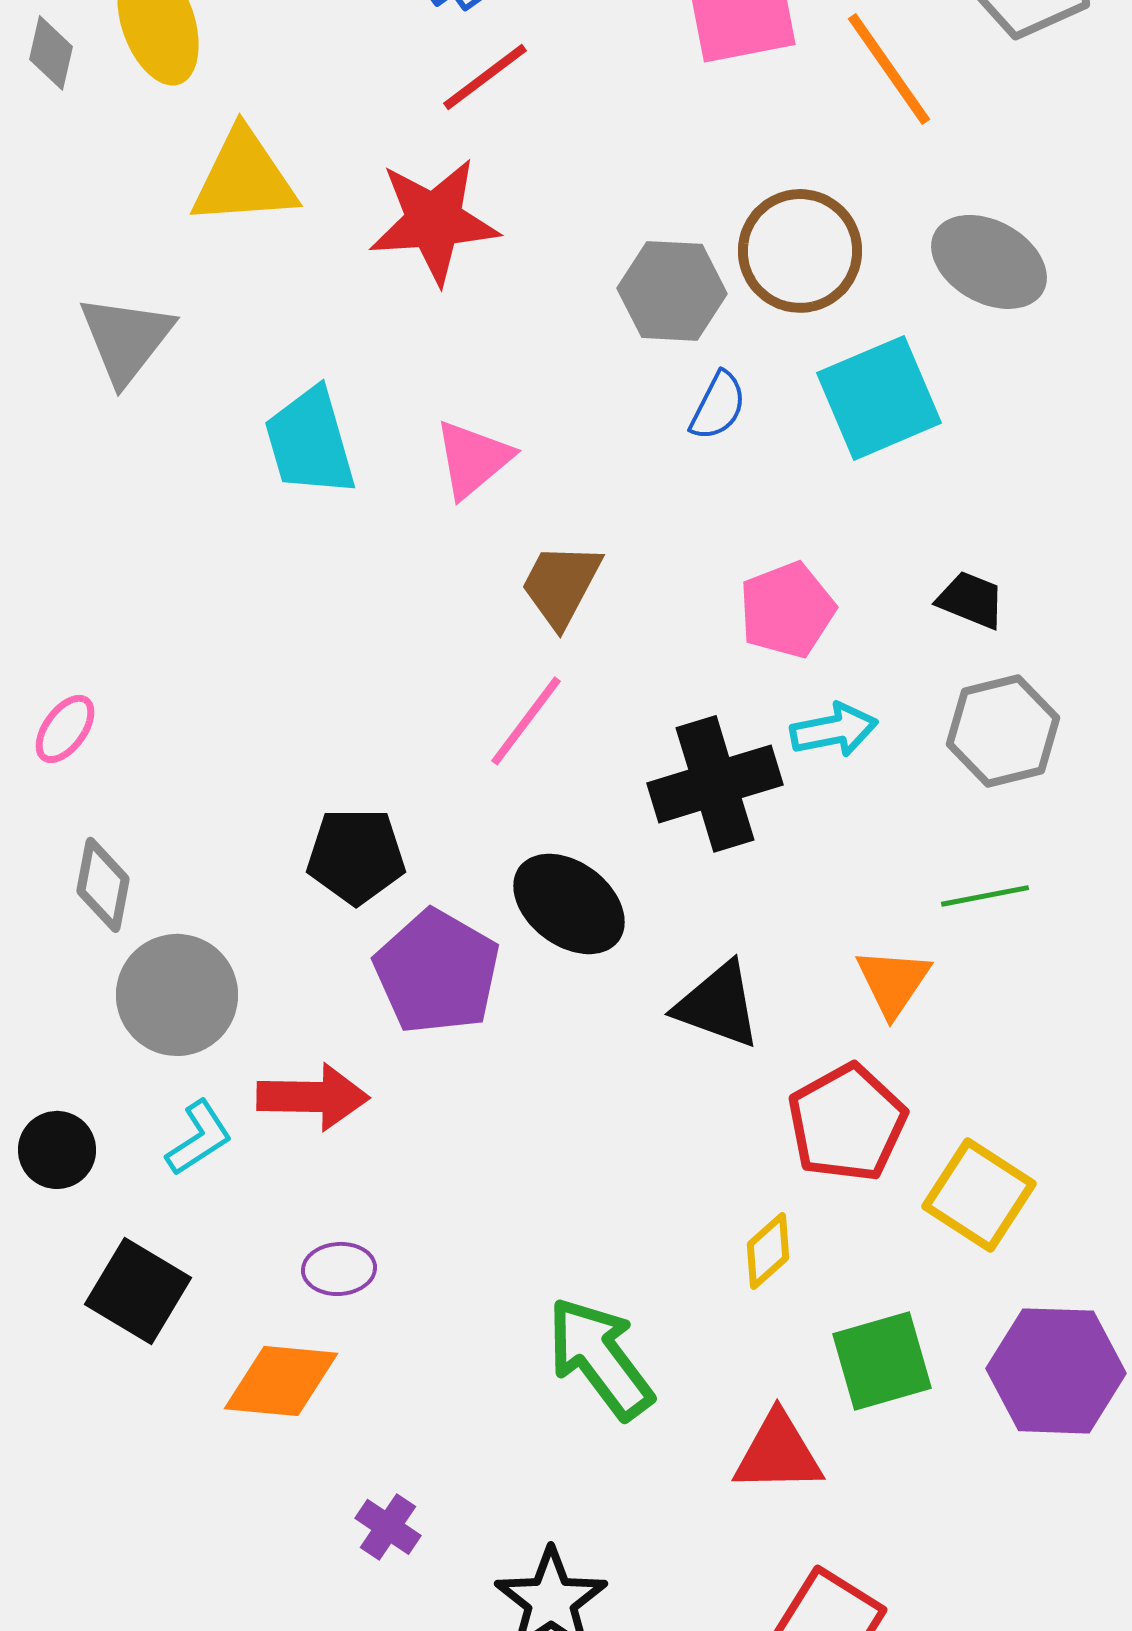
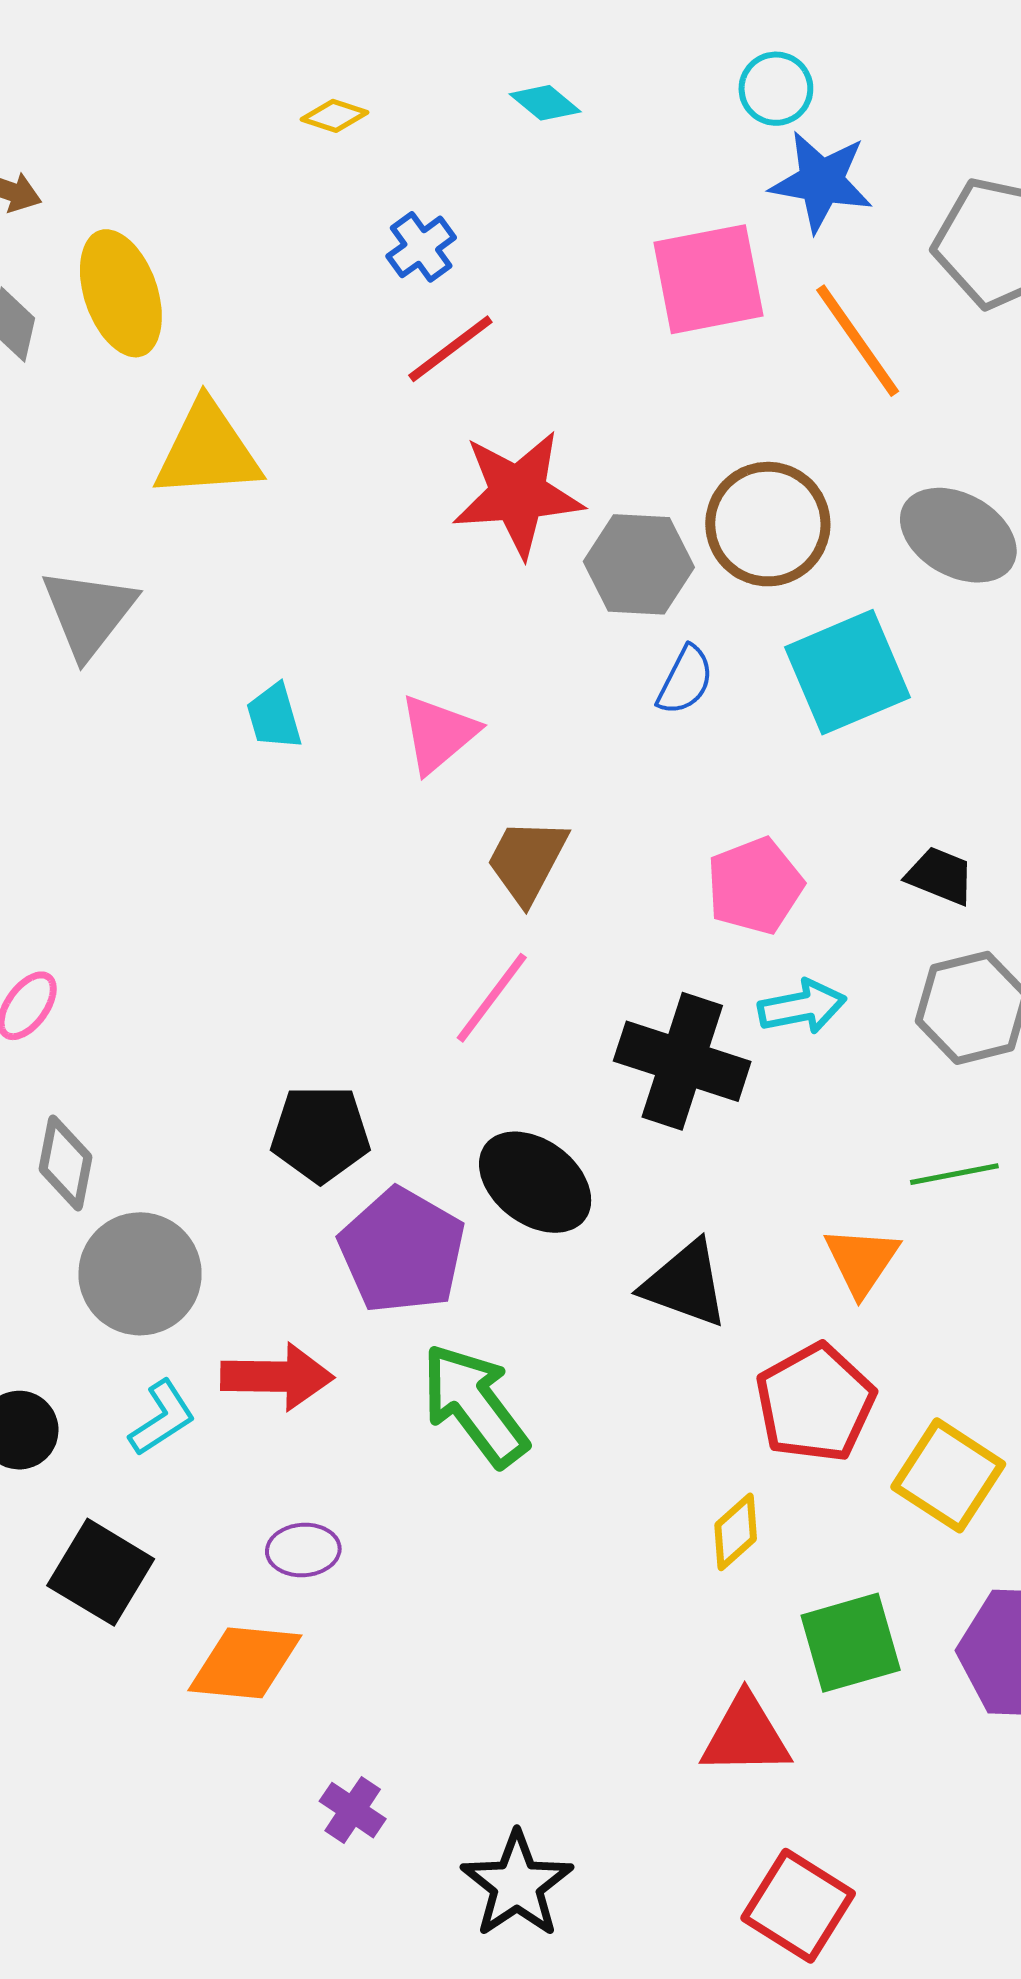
red star: (434, 221) -> (518, 494), moved
cyan trapezoid: (310, 442) -> (274, 717), size x0.6
black cross: (715, 784) -> (682, 1061), turned 35
green arrow: (600, 1358) -> (475, 1405), moved

